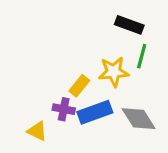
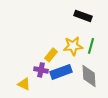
green line: (142, 56) -> (91, 46), moved
gray diamond: (139, 119) -> (89, 76), turned 30

